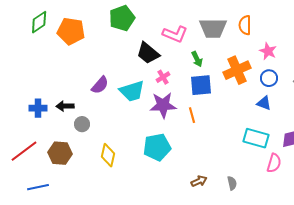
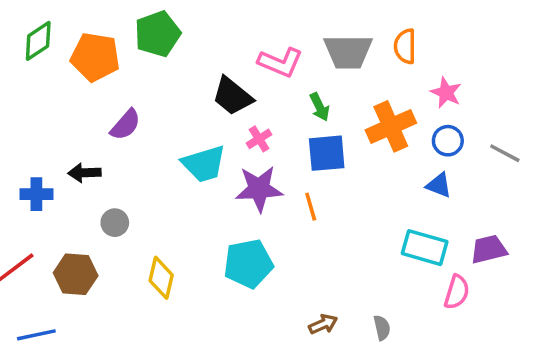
green pentagon: (122, 18) -> (158, 34), moved
purple semicircle: (100, 85) -> (125, 125), moved
black arrow: (65, 106) -> (84, 173), moved

